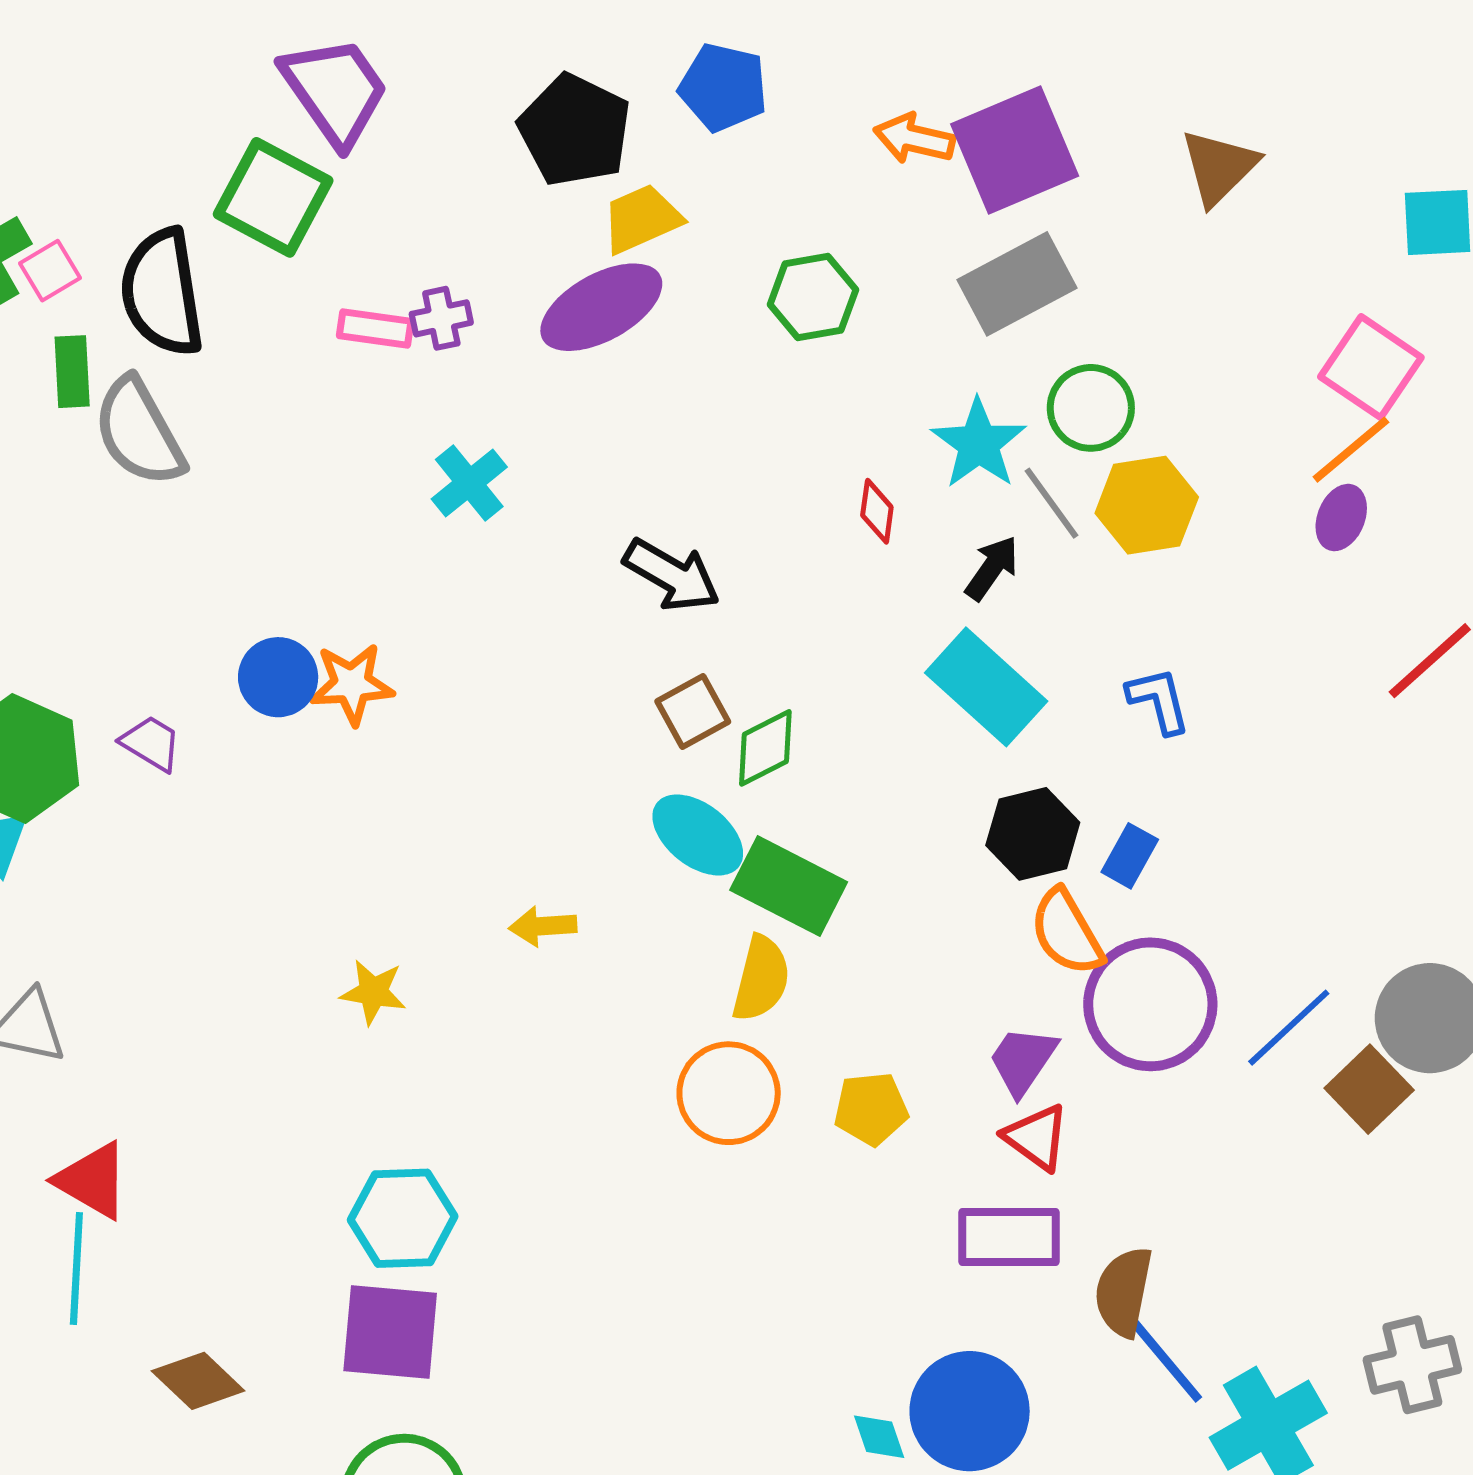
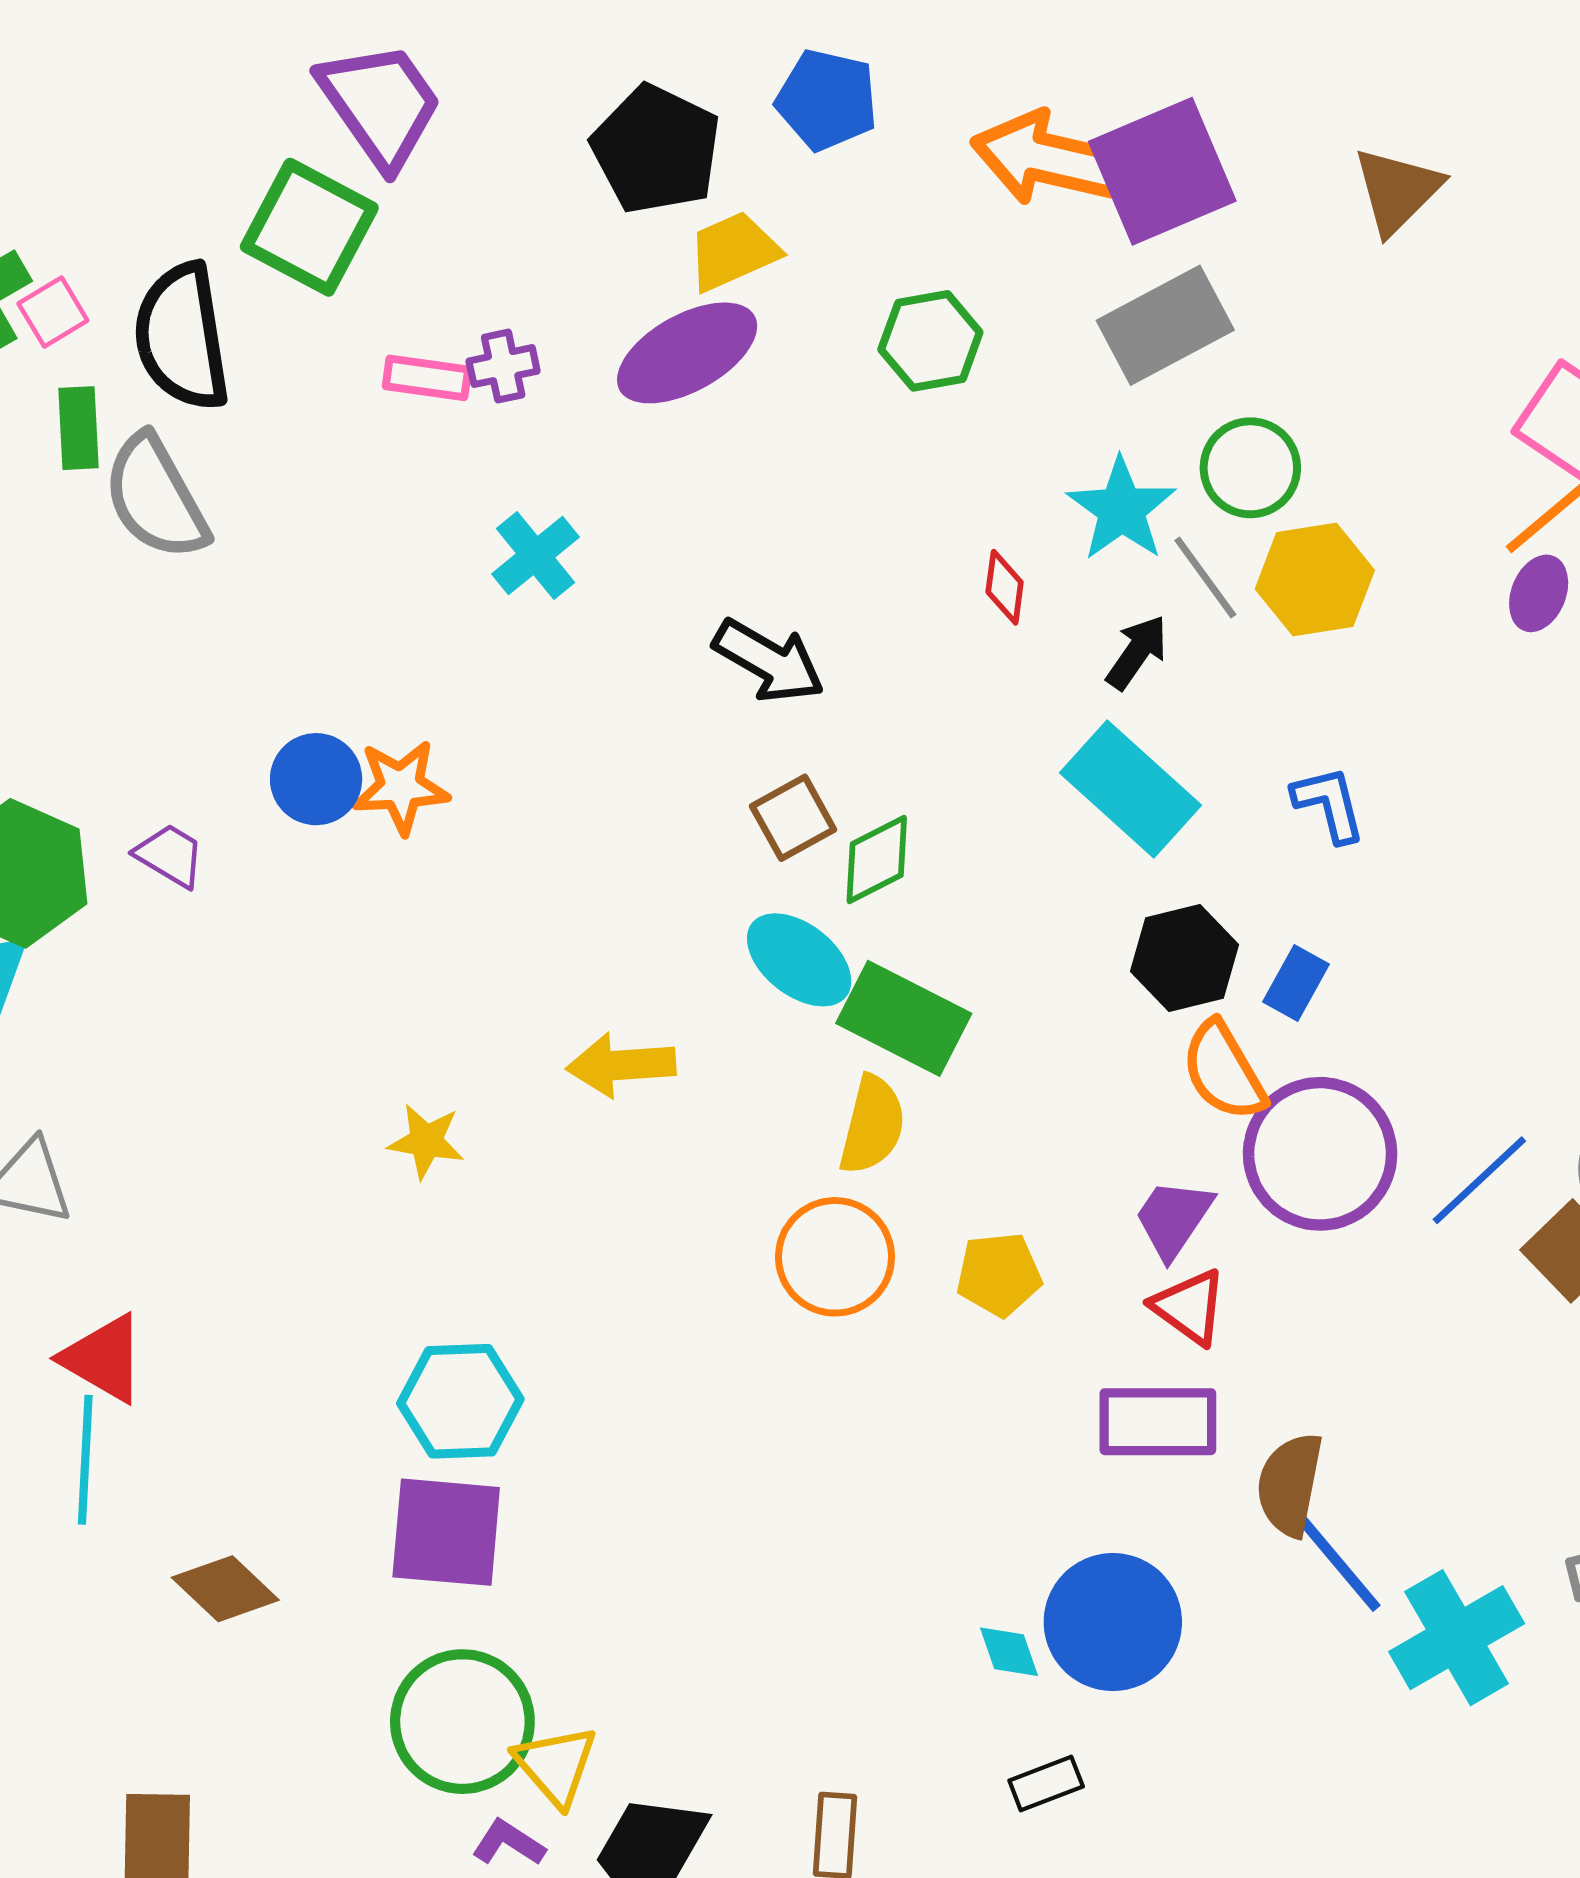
orange arrow: (914, 139) -> (1047, 158), size x1.6
yellow arrow: (543, 926) -> (621, 1065), size x1.4

